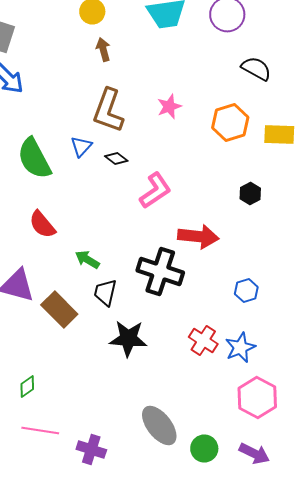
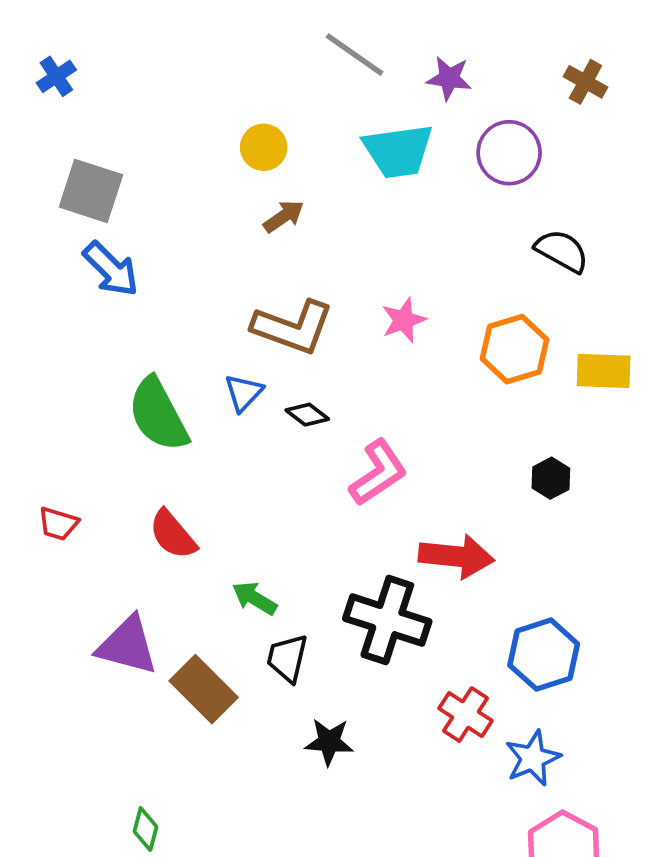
brown arrow: (103, 50) -> (284, 216), turned 70
brown L-shape: (108, 110) -> (293, 327), turned -90
blue hexagon: (246, 290) -> (544, 655), size x1.6
black star: (128, 338) -> (329, 742), size x0.7
red cross: (203, 340) -> (465, 715), moved
green diamond: (27, 386) -> (145, 829), turned -40

